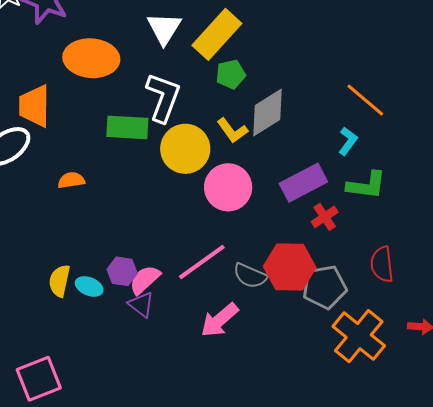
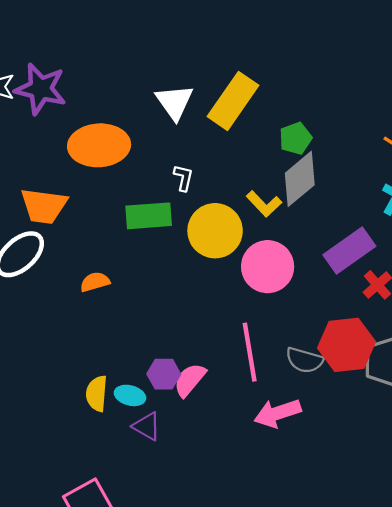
green pentagon: (231, 74) -> (296, 138), moved
white L-shape: (163, 97) -> (183, 178), size x0.5
orange trapezoid: (34, 106) -> (44, 206), turned -75
pink line: (202, 262) -> (250, 352), turned -56
purple triangle: (141, 305) -> (147, 426), moved
pink arrow: (219, 320) -> (277, 413), turned 30

